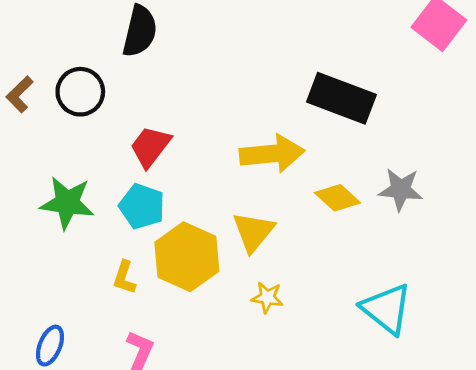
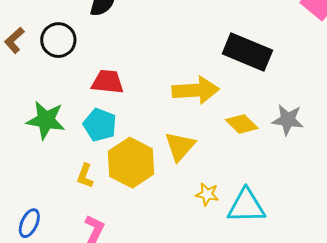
red trapezoid: (150, 147) -> (108, 82), turned 56
yellow star: (267, 297) -> (207, 194), moved
cyan triangle: (386, 309) -> (246, 206), moved, turned -42

